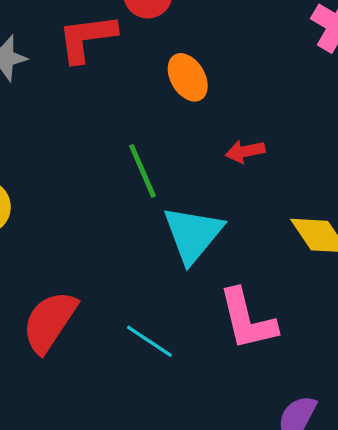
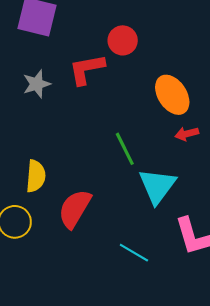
orange ellipse: (188, 77) -> (172, 95), moved, size x1.4
red semicircle: (50, 322) -> (75, 209), moved

